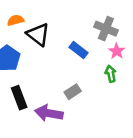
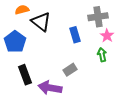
gray cross: (106, 29) -> (98, 17), turned -30
blue rectangle: (79, 50) -> (75, 35), turned 35

